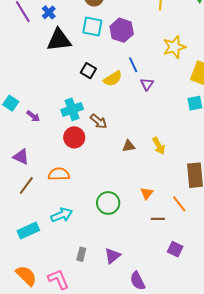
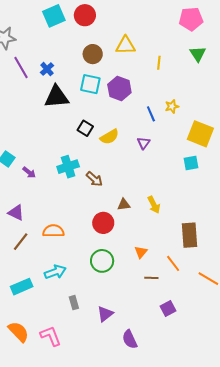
yellow star: (174, 47) -> (172, 106), size x0.6
blue line: (133, 65) -> (151, 114), moved
red circle: (74, 137) -> (103, 223), moved
purple square: (175, 249) -> (168, 309), turned 35
gray rectangle: (81, 254) -> (74, 303), moved, turned -32

